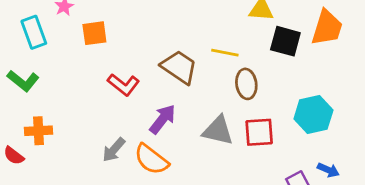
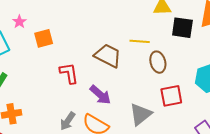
red L-shape: (123, 85) -> (69, 73), turned -130
purple arrow: (163, 119) -> (100, 95), turned 100
gray triangle: (218, 131) -> (141, 114), moved, turned -45

